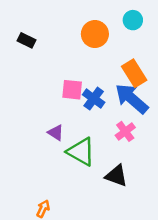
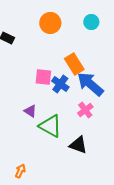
orange circle: (95, 34) -> (50, 23), moved
orange rectangle: (134, 73) -> (74, 64), moved

